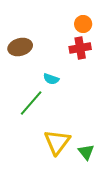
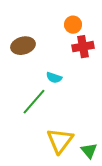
orange circle: (83, 24) -> (73, 25), moved

